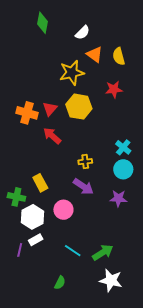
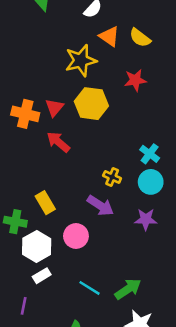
yellow semicircle: (119, 56) -> (140, 38), turned -36
yellow cross: (85, 162) -> (112, 177), moved, turned 32
purple line: (20, 250) -> (24, 306), moved

